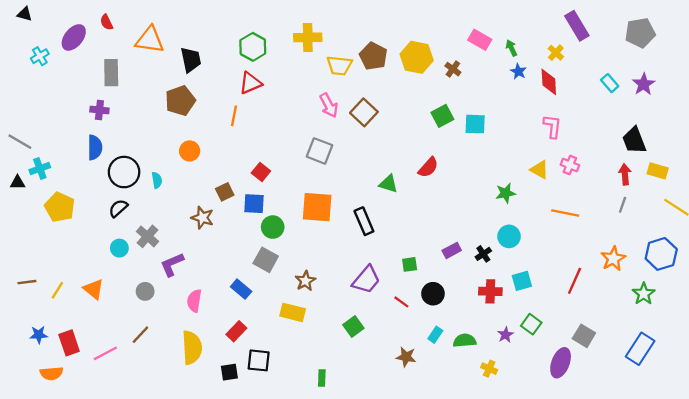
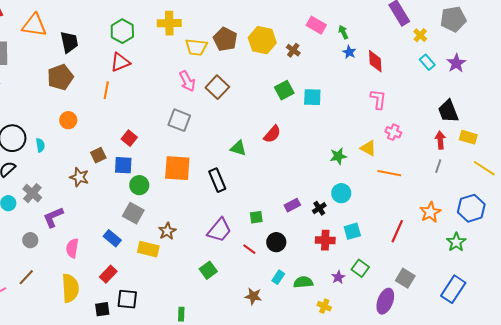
yellow cross: (556, 53) -> (420, 35), moved
yellow triangle: (539, 170) -> (368, 148), moved
yellow rectangle: (293, 312) -> (148, 249), moved

